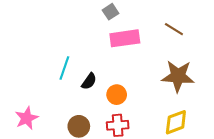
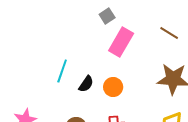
pink rectangle: (125, 38) -> (121, 42), turned -52
orange circle: (117, 95) -> (113, 87), moved

